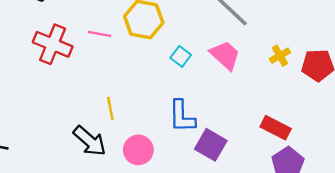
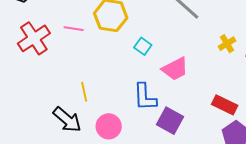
red cross: (53, 44) -> (34, 38), turned 36
pink trapezoid: (225, 55) -> (175, 69), moved, turned 112

